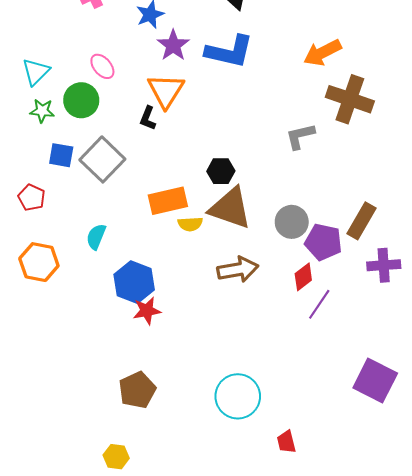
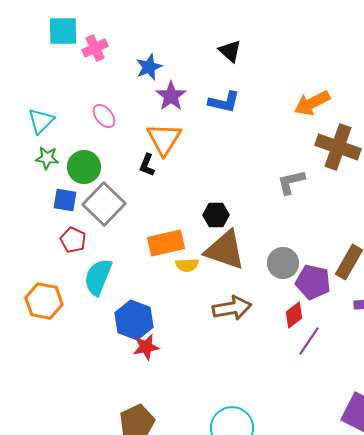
blue L-shape: (229, 52) -> (224, 102), size x0.7
green circle: (81, 100) -> (84, 167), moved
red pentagon: (32, 198) -> (73, 240), moved
cyan semicircle: (96, 237) -> (98, 277), size x1.5

